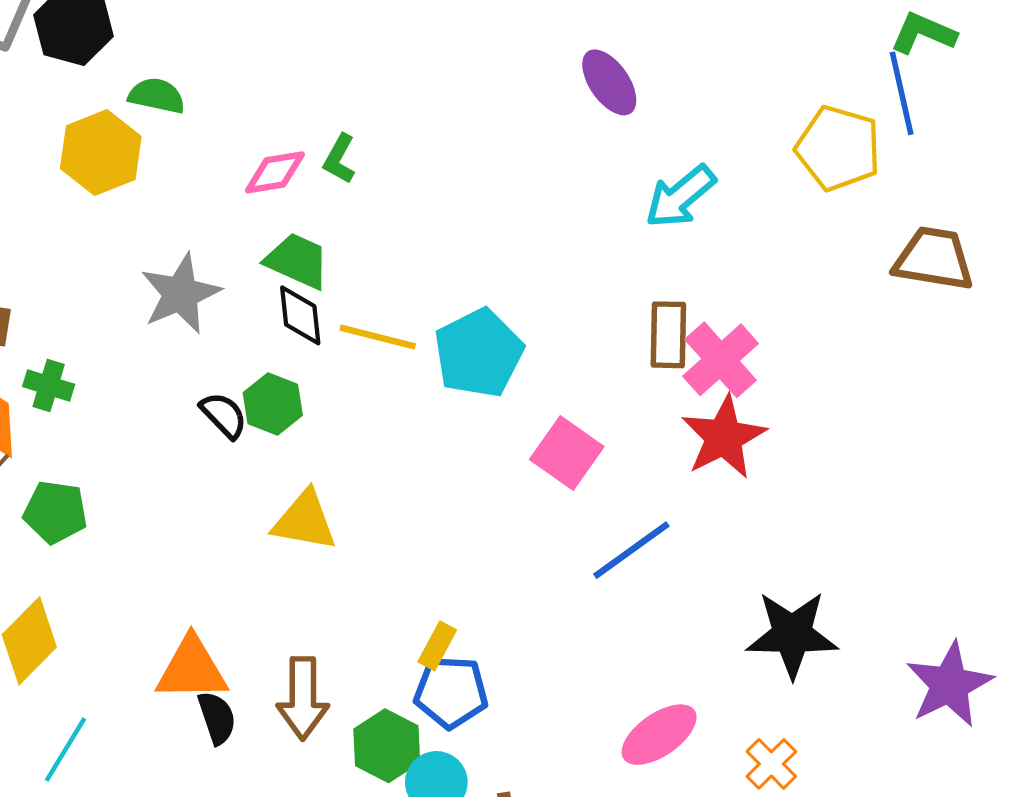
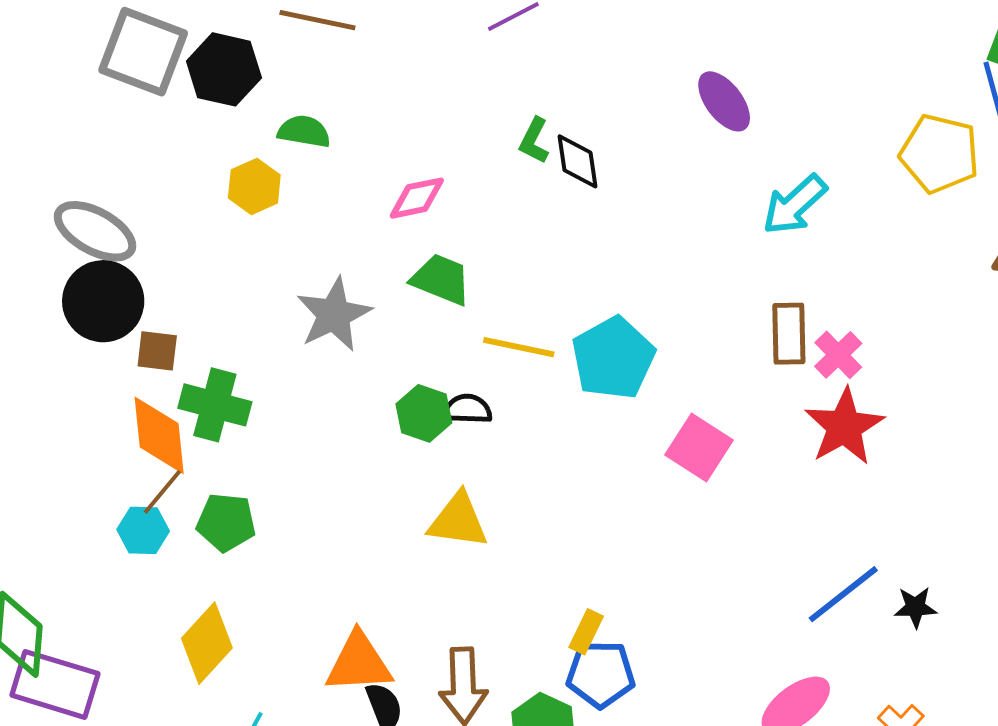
yellow hexagon: (101, 153) -> (254, 186), size x0.7
green L-shape: (340, 159) -> (534, 141), moved
black diamond: (300, 315) -> (578, 161), moved
pink cross: (721, 360) -> (838, 355), size x0.7
green cross: (49, 385) -> (215, 405), size x1.5
black semicircle: (224, 415) -> (467, 409), moved, turned -42
blue line: (631, 550) -> (843, 594), moved
black star: (792, 634) -> (915, 607), size x0.5

